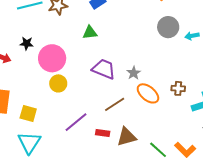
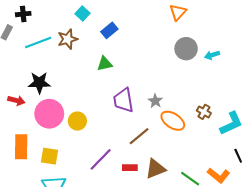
black star: (27, 43) -> (39, 83), size x1.5
pink circle: (52, 58) -> (49, 114), moved
purple trapezoid: (104, 69) -> (123, 100), turned -115
brown cross: (178, 88) -> (204, 112), turned 32

